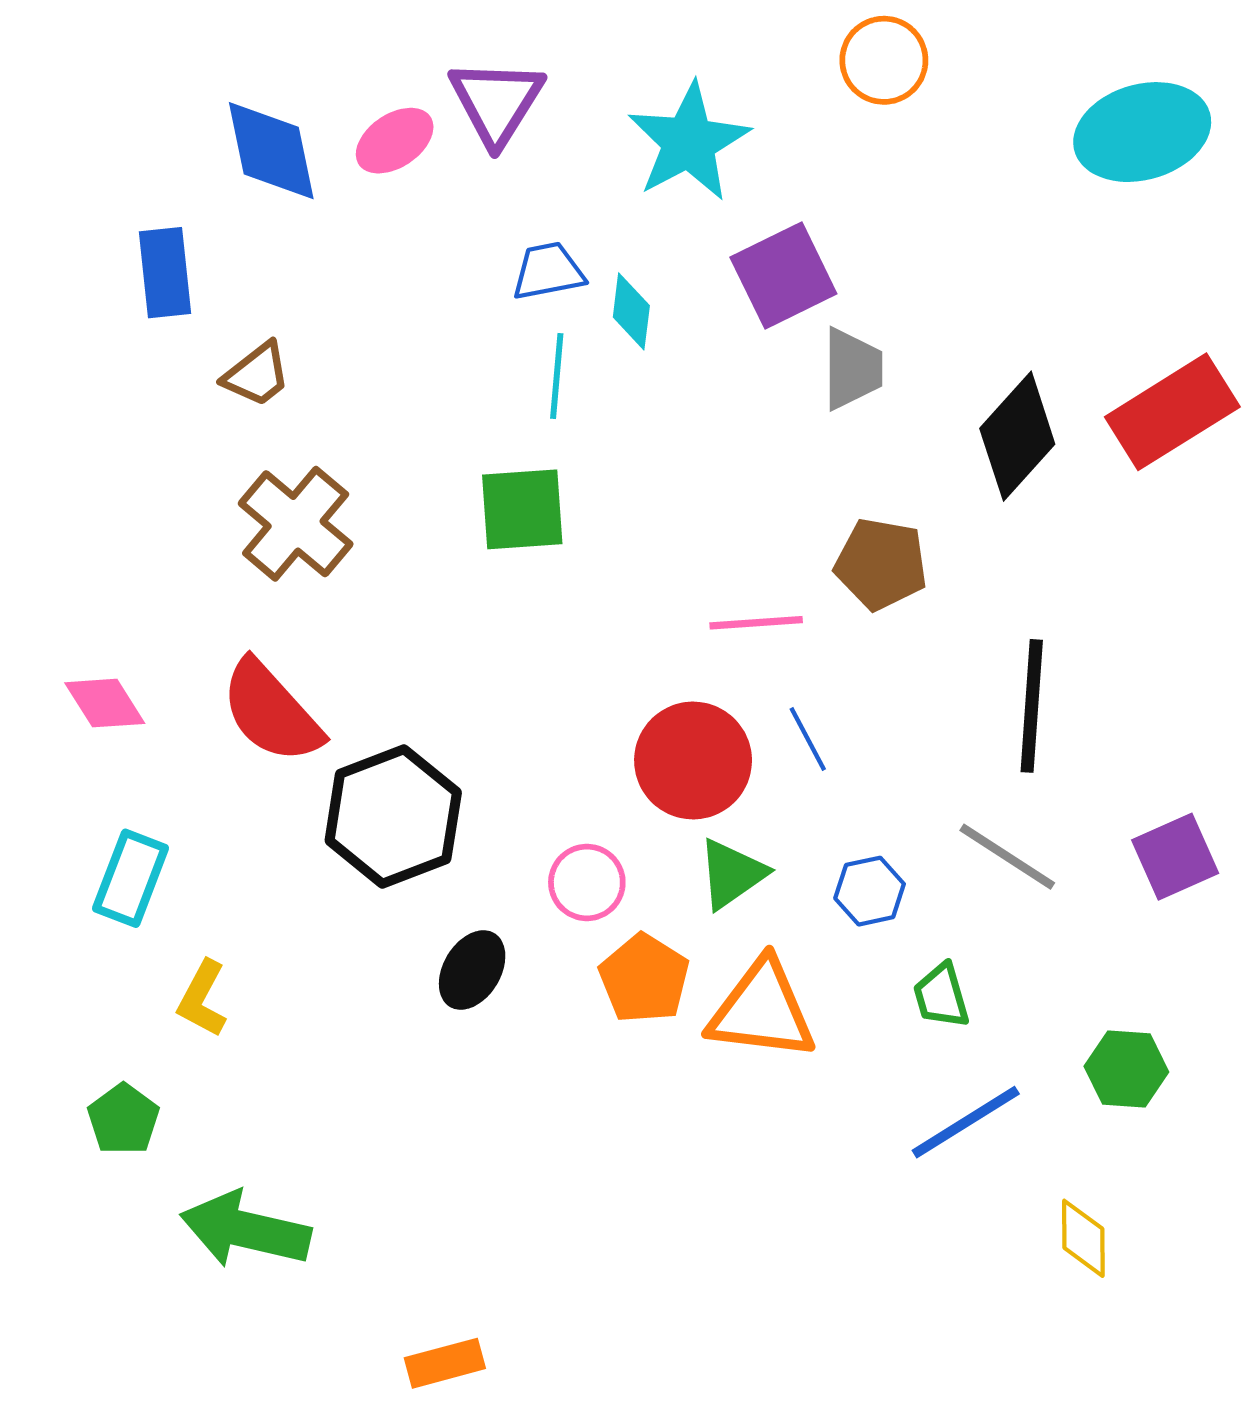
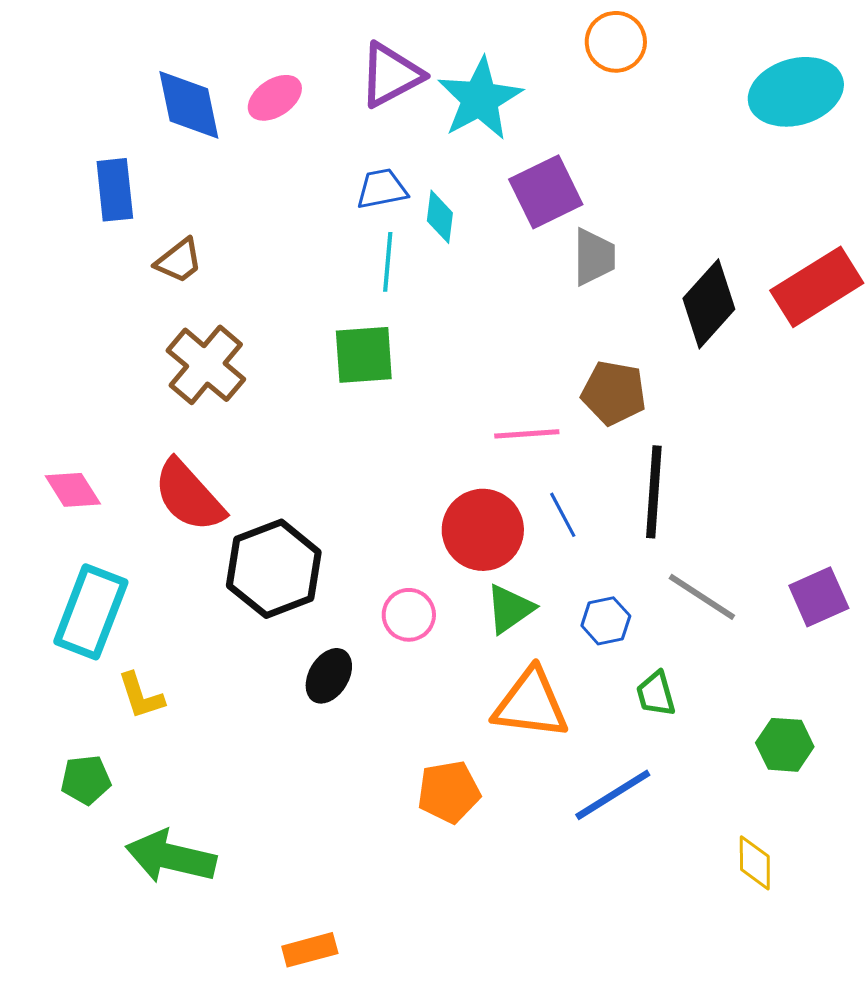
purple triangle: (496, 102) -> (391, 75), moved, turned 30
black line: (1032, 706) -> (654, 492), moved
cyan rectangle: (131, 878) -> (91, 612), size x1.4
orange pentagon: (644, 979) -> (449, 792), moved, turned 30
yellow L-shape: (202, 999) -> (141, 696), turned -46
green pentagon: (123, 1119) -> (86, 780), turned 30
blue line: (966, 1122) -> (613, 795), moved

